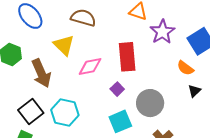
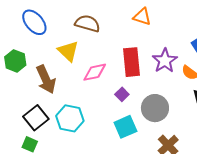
purple star: (162, 32) -> (165, 61), moved

